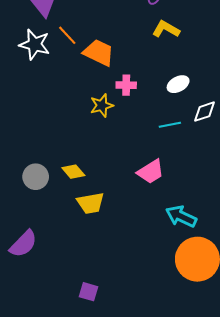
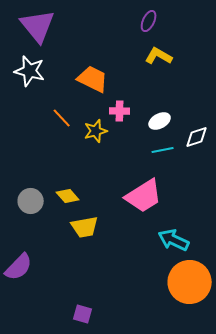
orange line: (67, 35) -> (62, 118), moved
white ellipse: (178, 84) -> (160, 121), moved
pink trapezoid: (151, 172) -> (144, 196), size x1.4

